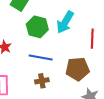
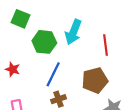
blue line: (41, 57) -> (53, 74), turned -65

